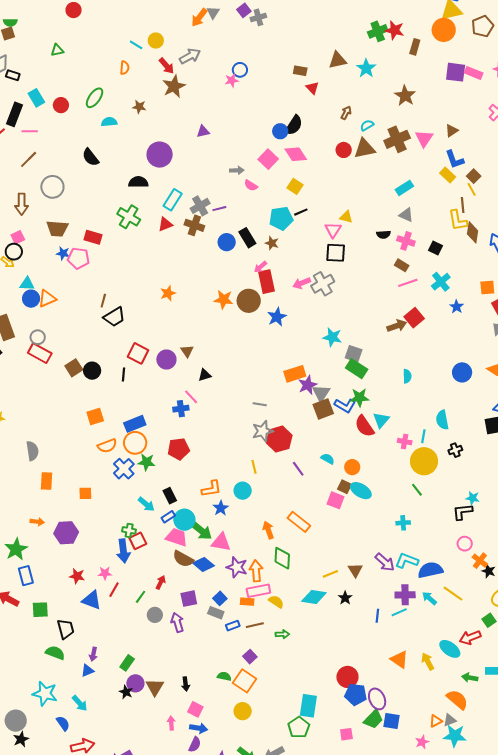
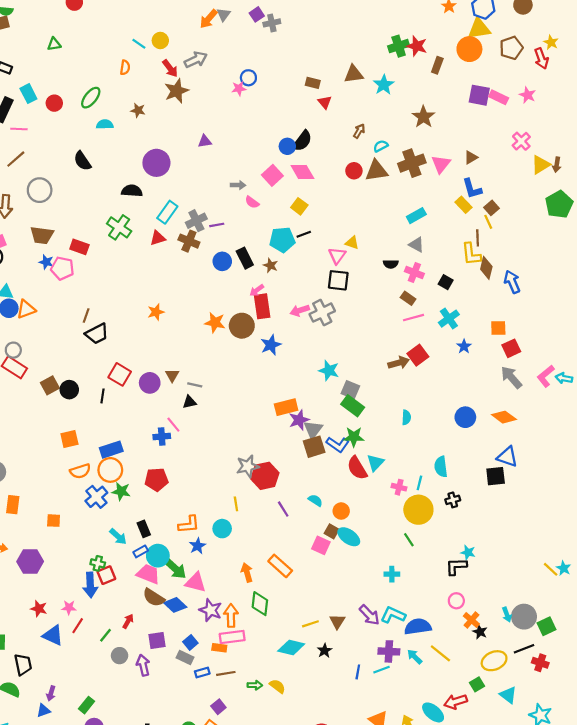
gray line: (260, 404) -> (195, 385), moved
yellow semicircle: (276, 602) -> (277, 686), moved

